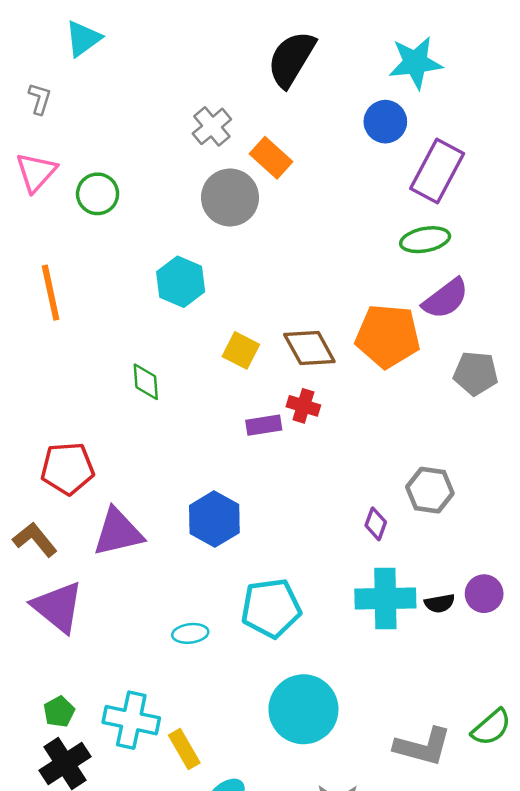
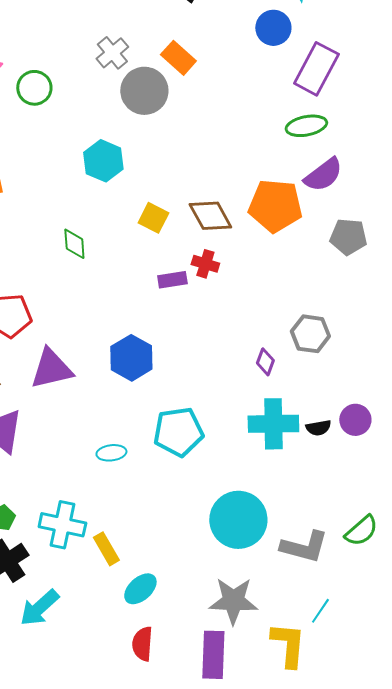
gray cross: (212, 126) -> (112, 53), moved
cyan circle: (303, 709) -> (238, 520), moved

